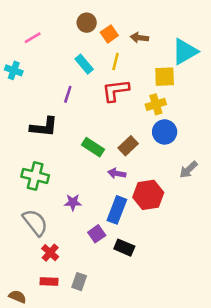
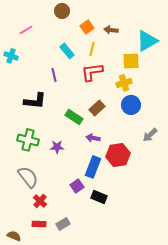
brown circle: (87, 23) -> (62, 11), moved
purple line: (68, 94) -> (54, 75), turned -32
brown rectangle: (128, 146) -> (97, 108), moved
purple star: (73, 202) -> (57, 147), moved
gray rectangle: (79, 282) -> (63, 224), turned 40

